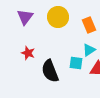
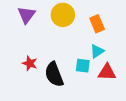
red star: (28, 53) -> (30, 63), moved

